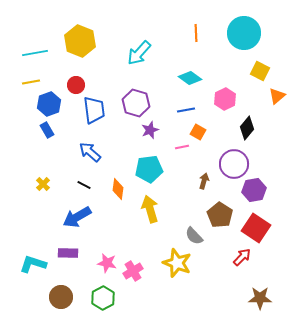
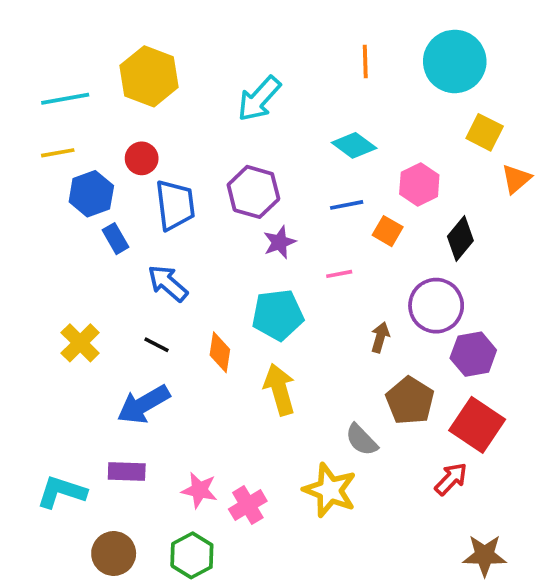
blue rectangle: (47, 130) -> (116, 239), moved
orange square: (198, 132) -> (388, 231), moved
yellow cross: (43, 184) -> (80, 343), size x1.5

